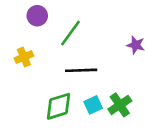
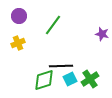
purple circle: (37, 16) -> (19, 16), moved
black line: (81, 70) -> (61, 66), moved

